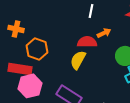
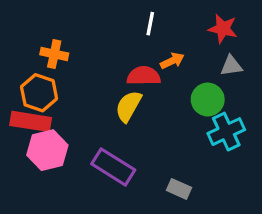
orange cross: (16, 29) -> (54, 54), moved
orange hexagon: (37, 49) -> (39, 93), moved

